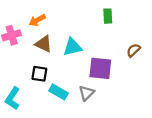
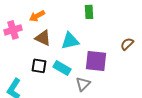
green rectangle: (108, 16) -> (89, 12), moved
cyan rectangle: (59, 92) -> (62, 68), moved

